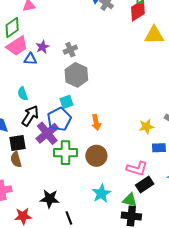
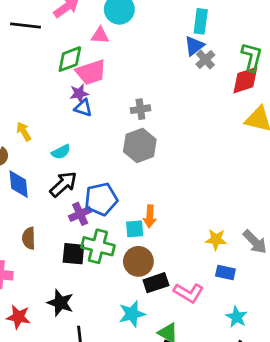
pink trapezoid: (17, 46) -> (91, 72), moved
purple star: (43, 47) -> (79, 93), moved
cyan semicircle: (23, 94) -> (61, 152), turned -112
cyan square: (66, 102) -> (135, 229), moved
purple cross: (47, 133) -> (80, 214), size x0.7
black square: (17, 143) -> (73, 254), moved
black rectangle: (145, 185) -> (156, 283), moved

